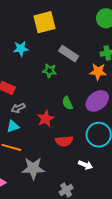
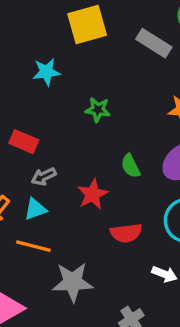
gray rectangle: (69, 54) -> (154, 43), moved

